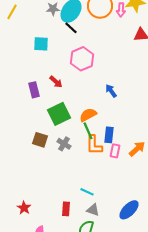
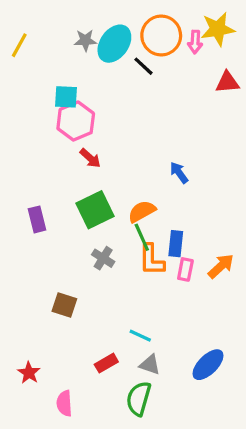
black line: (71, 28) -> (143, 66), moved
pink hexagon: (82, 59) -> (76, 121), moved
purple rectangle: (34, 90) -> (37, 219), moved
brown square: (40, 140) -> (64, 305), moved
red star: (24, 208) -> (29, 373), moved
red rectangle: (66, 209) -> (106, 363), turned 56

